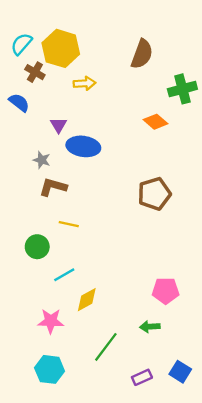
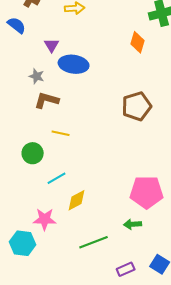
orange diamond: (155, 122) -> (138, 42), turned 65
pink pentagon: (166, 291) -> (147, 192), size x1.4
green line: (106, 347) -> (94, 242), turned 32
cyan hexagon: (50, 369) -> (23, 243), moved

